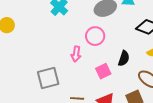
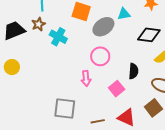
gray square: (48, 78) -> (65, 108), turned 35

